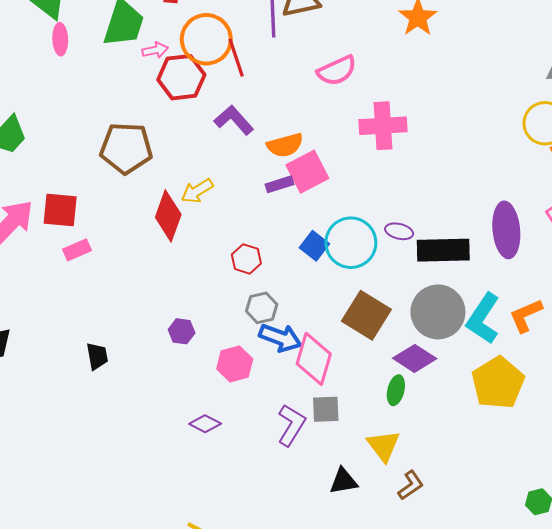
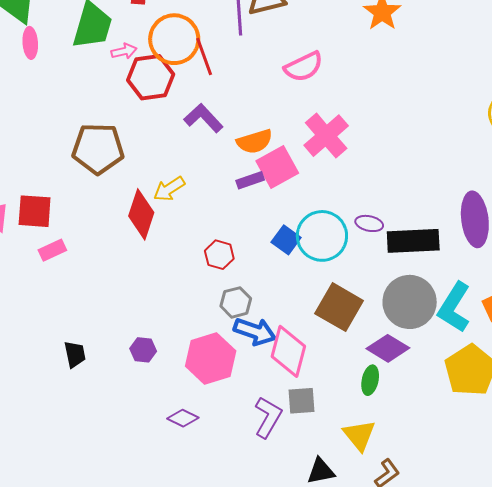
pink cross: (383, 126) -> (326, 136), moved, turned -36
purple hexagon: (182, 331) -> (143, 350), moved
pink hexagon: (235, 364) -> (211, 358), size x1.4

